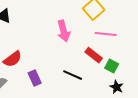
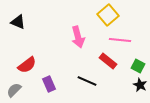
green square: (112, 66) -> (138, 66), moved
black star: (117, 87) -> (140, 85), moved

